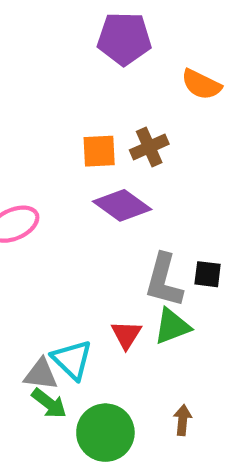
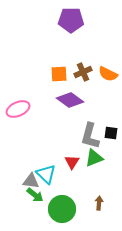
orange semicircle: (201, 84) -> (108, 74), moved

